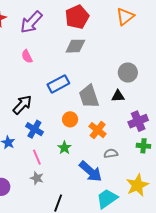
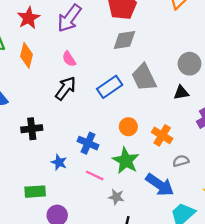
gray trapezoid: (89, 96) -> (144, 77), moved
black arrow: (22, 105) -> (66, 88), moved
green star: (64, 148) -> (126, 161), size x1.6
pink line: (37, 157) -> (95, 175), turned -35
gray star: (37, 178) -> (116, 197), moved

